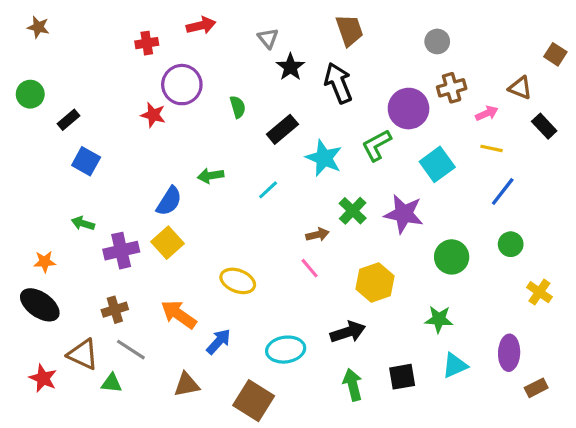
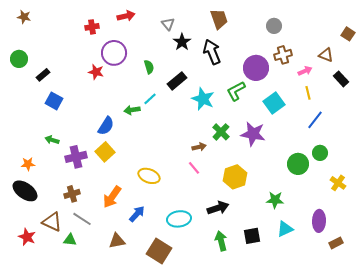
yellow line: (492, 148) -> (308, 93), turned 64
cyan line: (268, 190) -> (150, 99), moved
green circle: (452, 257) -> (298, 164), moved
orange arrow: (179, 314) -> (112, 197), turned -90

